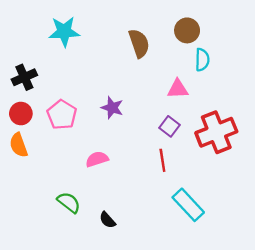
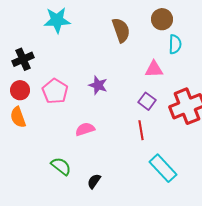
black semicircle: (107, 220) -> (94, 181), turned 77

